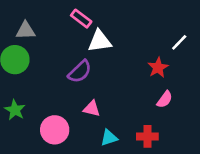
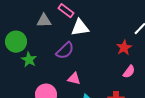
gray triangle: (26, 30) -> (44, 21), moved
green star: (15, 110) -> (29, 60), moved

